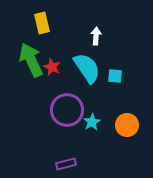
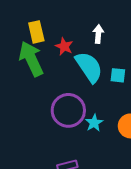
yellow rectangle: (42, 23) -> (36, 32), moved
red star: (52, 67) -> (64, 46), moved

